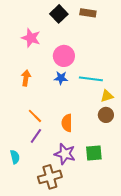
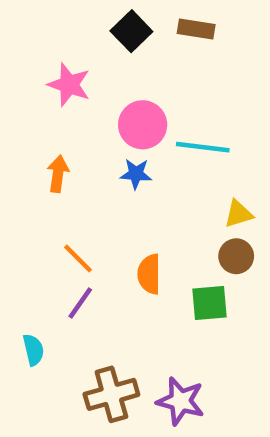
cyan line: (91, 79) -> (203, 147), moved
green square: (94, 153) -> (209, 303), moved
purple star: (65, 154) -> (180, 401), moved

